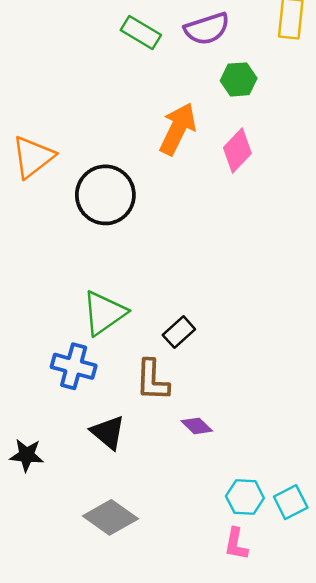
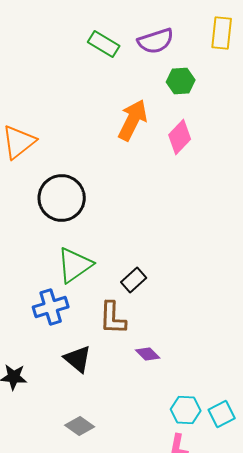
black circle: (105, 195) -> (62, 198), moved
blue cross: (74, 366) -> (51, 307), turned -32
gray diamond: (110, 517) -> (80, 426), size x0.7

